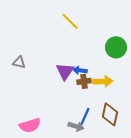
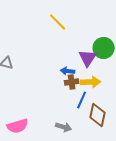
purple triangle: (65, 71) -> (88, 58), moved
blue line: (85, 116) -> (82, 100), moved

